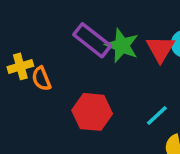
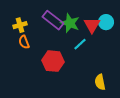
yellow cross: (20, 66) -> (20, 25), moved
cyan line: (157, 115) -> (80, 44), moved

